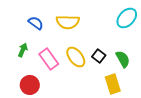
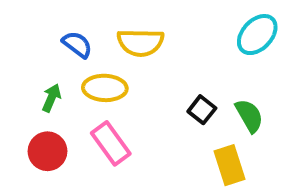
yellow ellipse: (76, 57) -> (105, 88), moved, turned -50
pink rectangle: (49, 59) -> (111, 143), moved
red circle: (30, 85) -> (47, 151), moved

